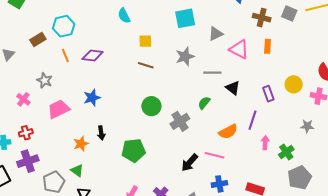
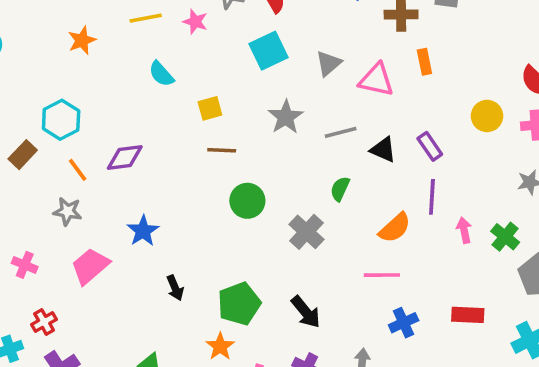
gray star: (45, 80) -> (67, 211), moved
purple rectangle: (268, 94) -> (430, 146), moved
green circle: (151, 106) -> (247, 201), moved
orange star: (81, 144) -> (220, 346), moved
black arrow: (190, 163) -> (306, 312), moved, turned -66

